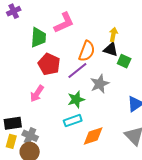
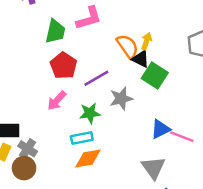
orange semicircle: (87, 51) -> (127, 46), moved, turned -65
green square: (124, 61) -> (155, 75), size x1.5
pink arrow: (37, 94) -> (57, 101), moved
orange diamond: (93, 136) -> (88, 159), moved

